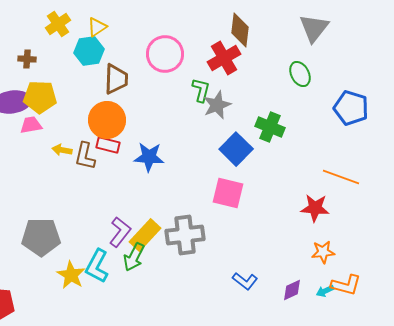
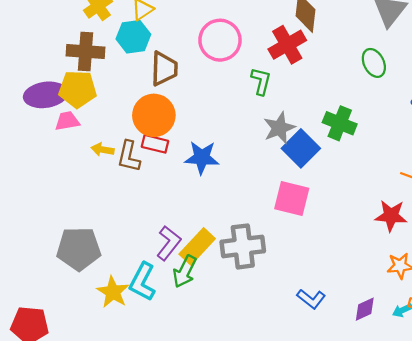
brown cross: (27, 59) -> (85, 52), moved, size x1.8
gray star: (217, 105) -> (279, 128), moved

